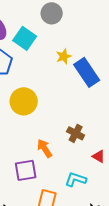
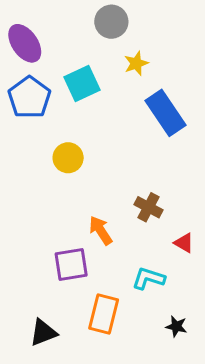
cyan square: (25, 38) -> (82, 84), moved, turned 30
yellow star: (64, 56) -> (136, 63), moved
yellow circle: (24, 101) -> (68, 158), size x0.7

